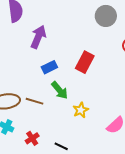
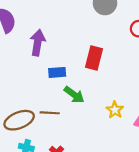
blue rectangle: (49, 67) -> (57, 72), turned 35
yellow star: (81, 110) -> (115, 110), moved

